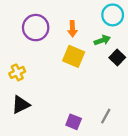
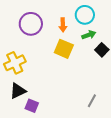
cyan circle: (113, 15) -> (85, 15), moved
yellow cross: (17, 72) -> (15, 63), size x1.5
purple square: (74, 122) -> (32, 106), moved

